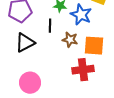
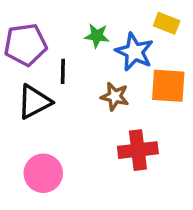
black line: (50, 26) -> (63, 71), moved
orange square: (94, 46) -> (168, 86), moved

